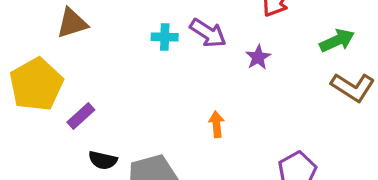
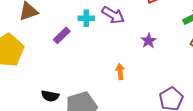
purple star: (258, 57) -> (149, 41), moved
purple rectangle: (81, 116) -> (62, 35), moved

